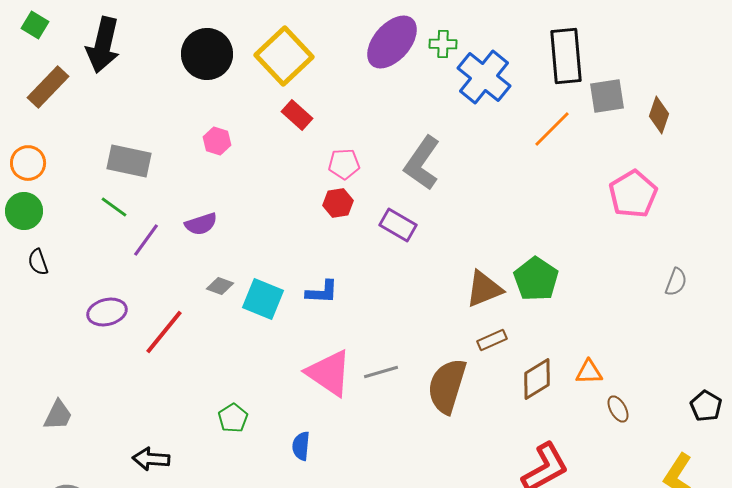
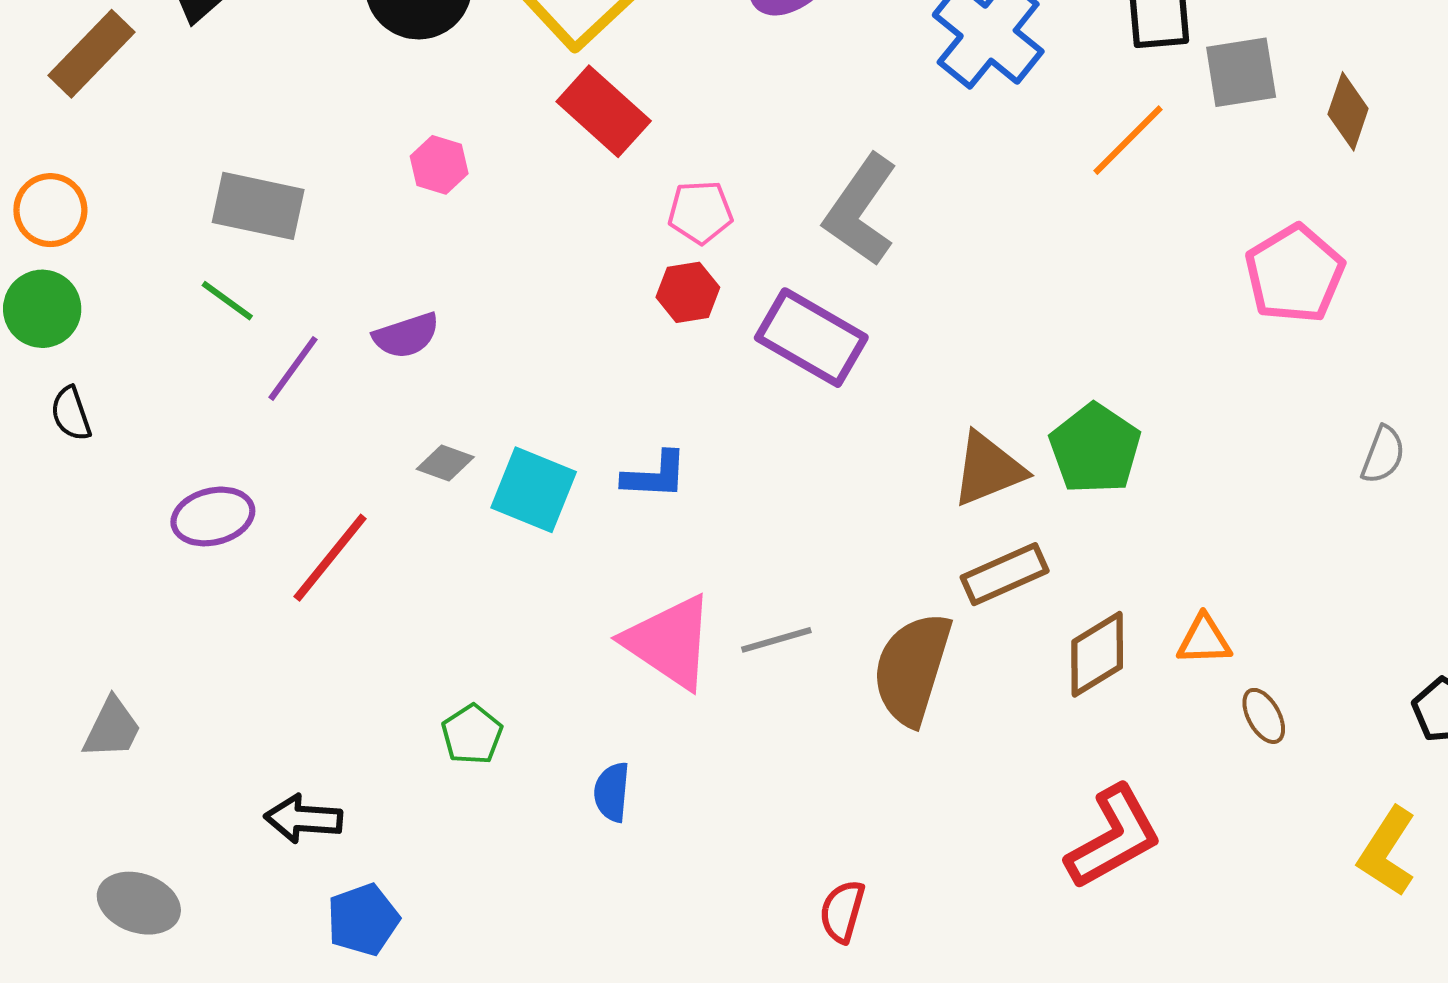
red rectangle: (297, 115) -> (604, 111), size x1.4
purple rectangle: (398, 225) -> (811, 338), size x1.4
brown rectangle: (492, 340) -> (1005, 574), size x1.4

